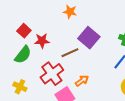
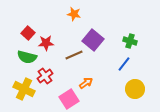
green semicircle: (23, 55) -> (27, 57), turned 66
red cross: (52, 74) -> (45, 76), moved, size x0.7
yellow cross: (20, 87) -> (24, 89), size x1.5

